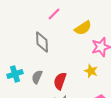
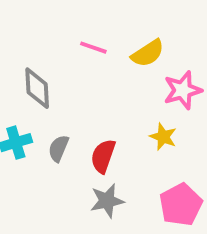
pink line: (54, 14) -> (93, 48), moved, turned 64
gray diamond: (42, 42) -> (37, 88), moved

